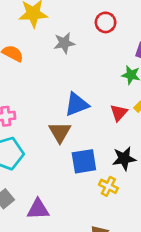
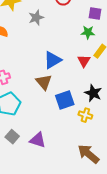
black star: (124, 158) -> (93, 93), turned -30
purple triangle: (38, 209) -> (38, 140), turned 30

